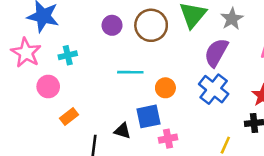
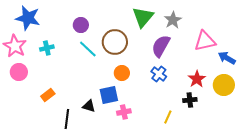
brown circle: (151, 25) -> (115, 42), moved
cyan line: (130, 72) -> (88, 49), moved, turned 42
pink circle: (48, 87) -> (19, 72), moved
blue cross: (214, 89) -> (159, 74), size x0.7

